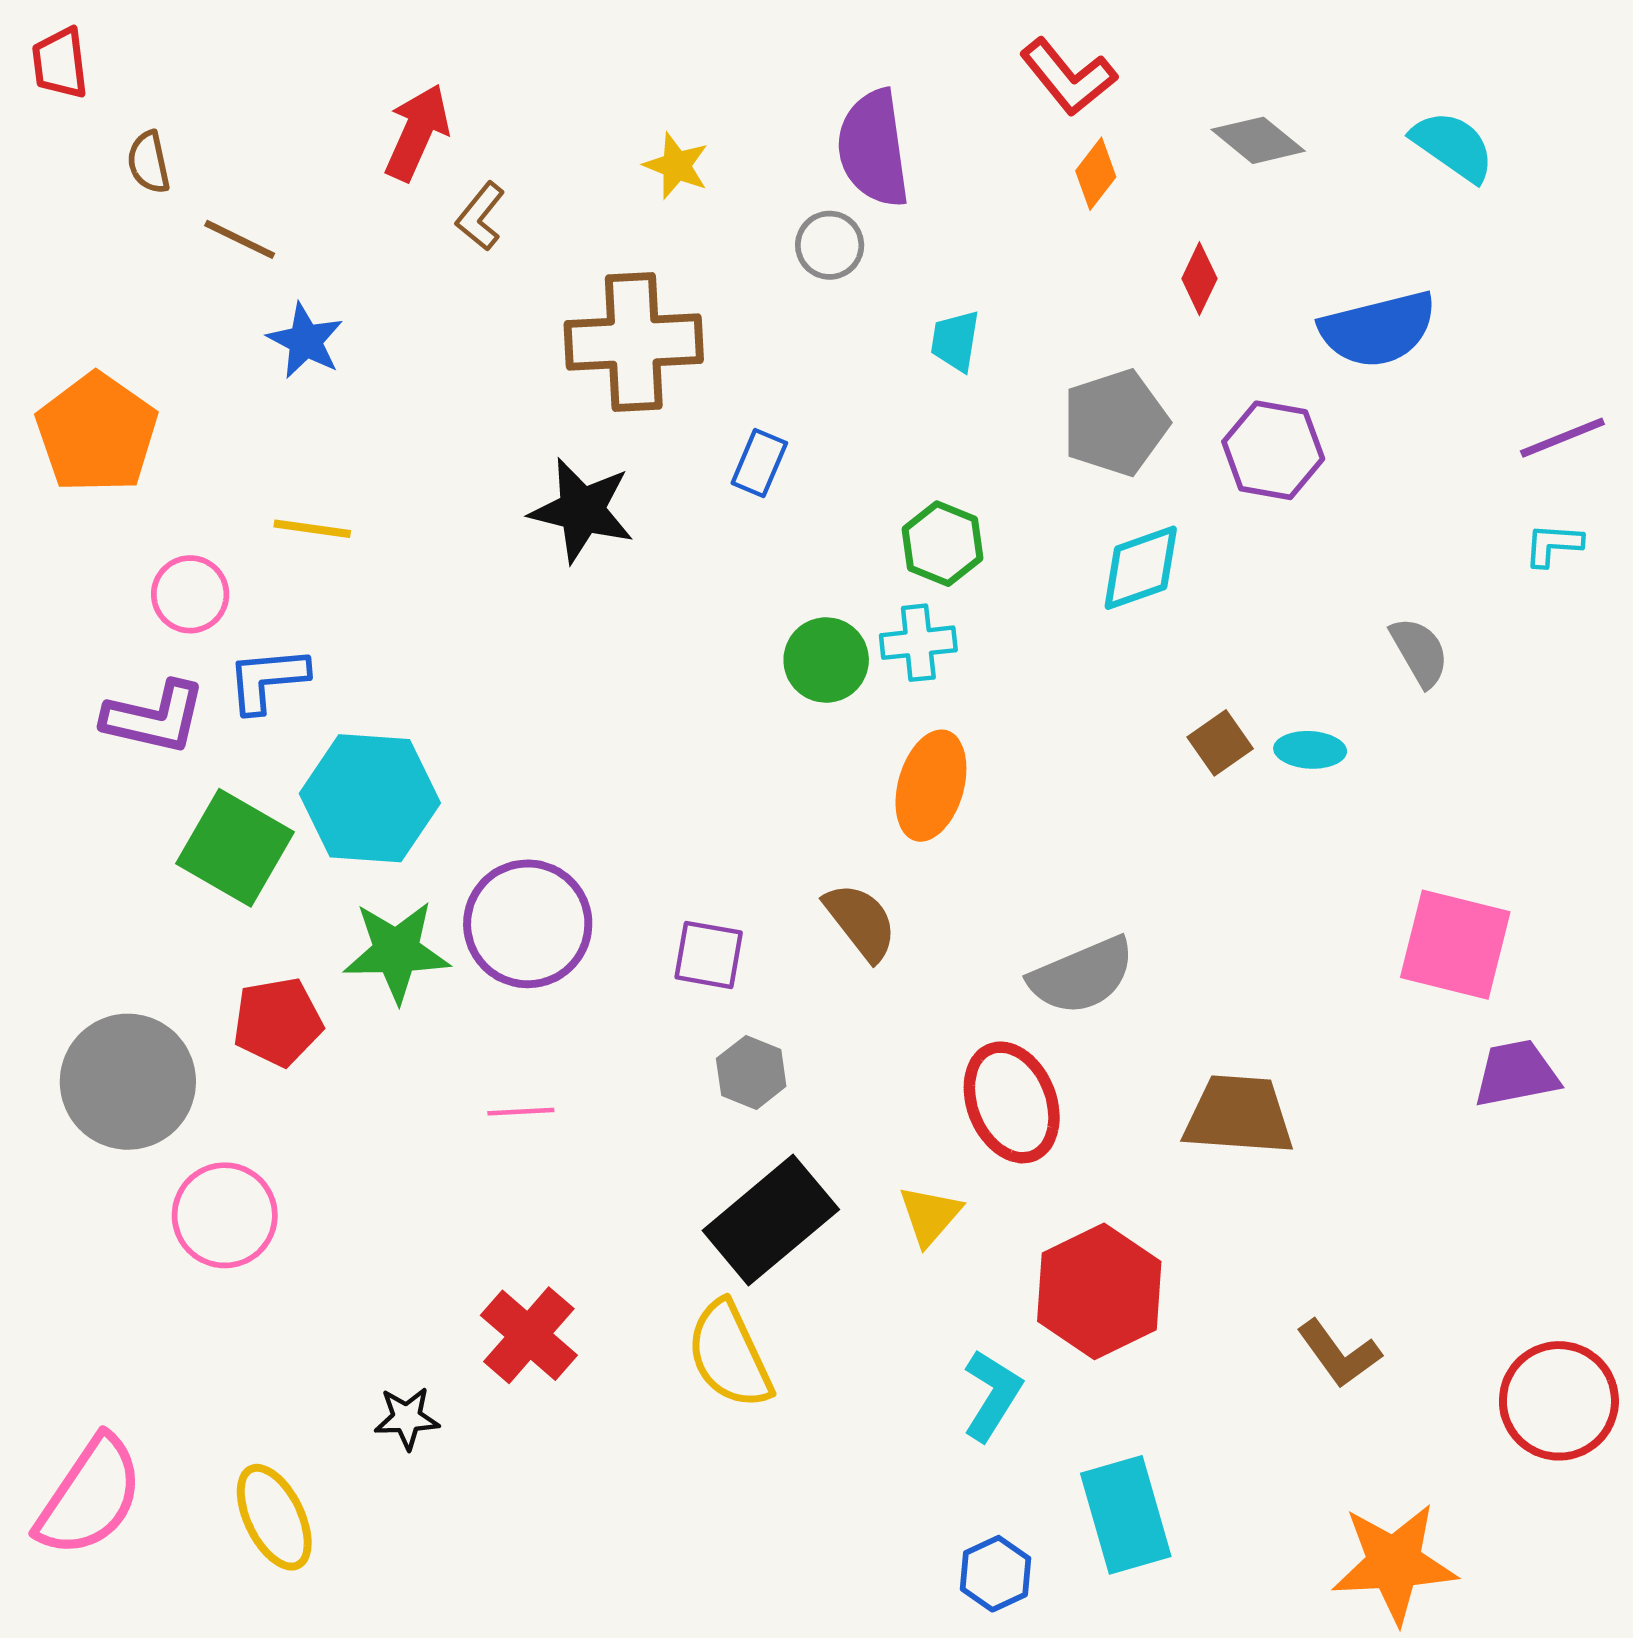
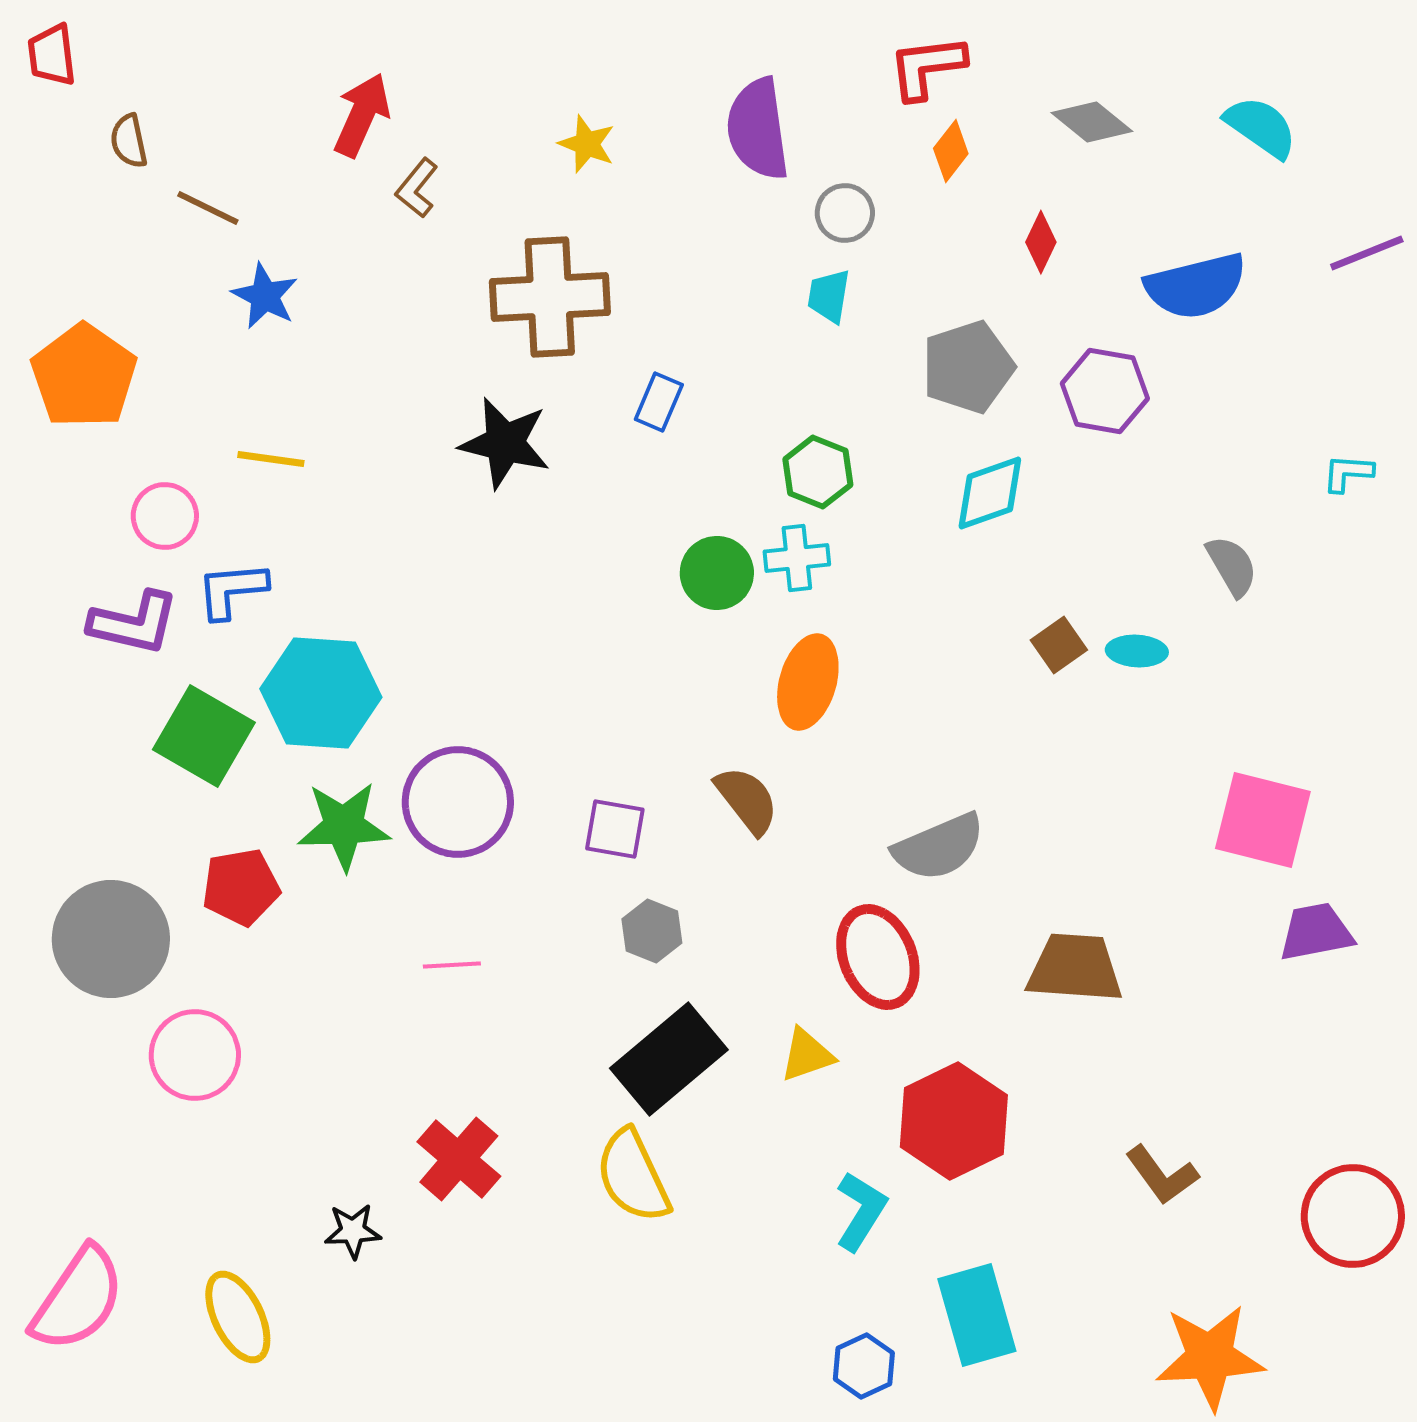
red L-shape: (1068, 77) -> (927, 67), turned 122
gray circle: (830, 245) -> (845, 213), moved
purple line: (1562, 438) -> (1367, 253), moved
yellow triangle: (930, 1215) -> (807, 1055), turned 30

